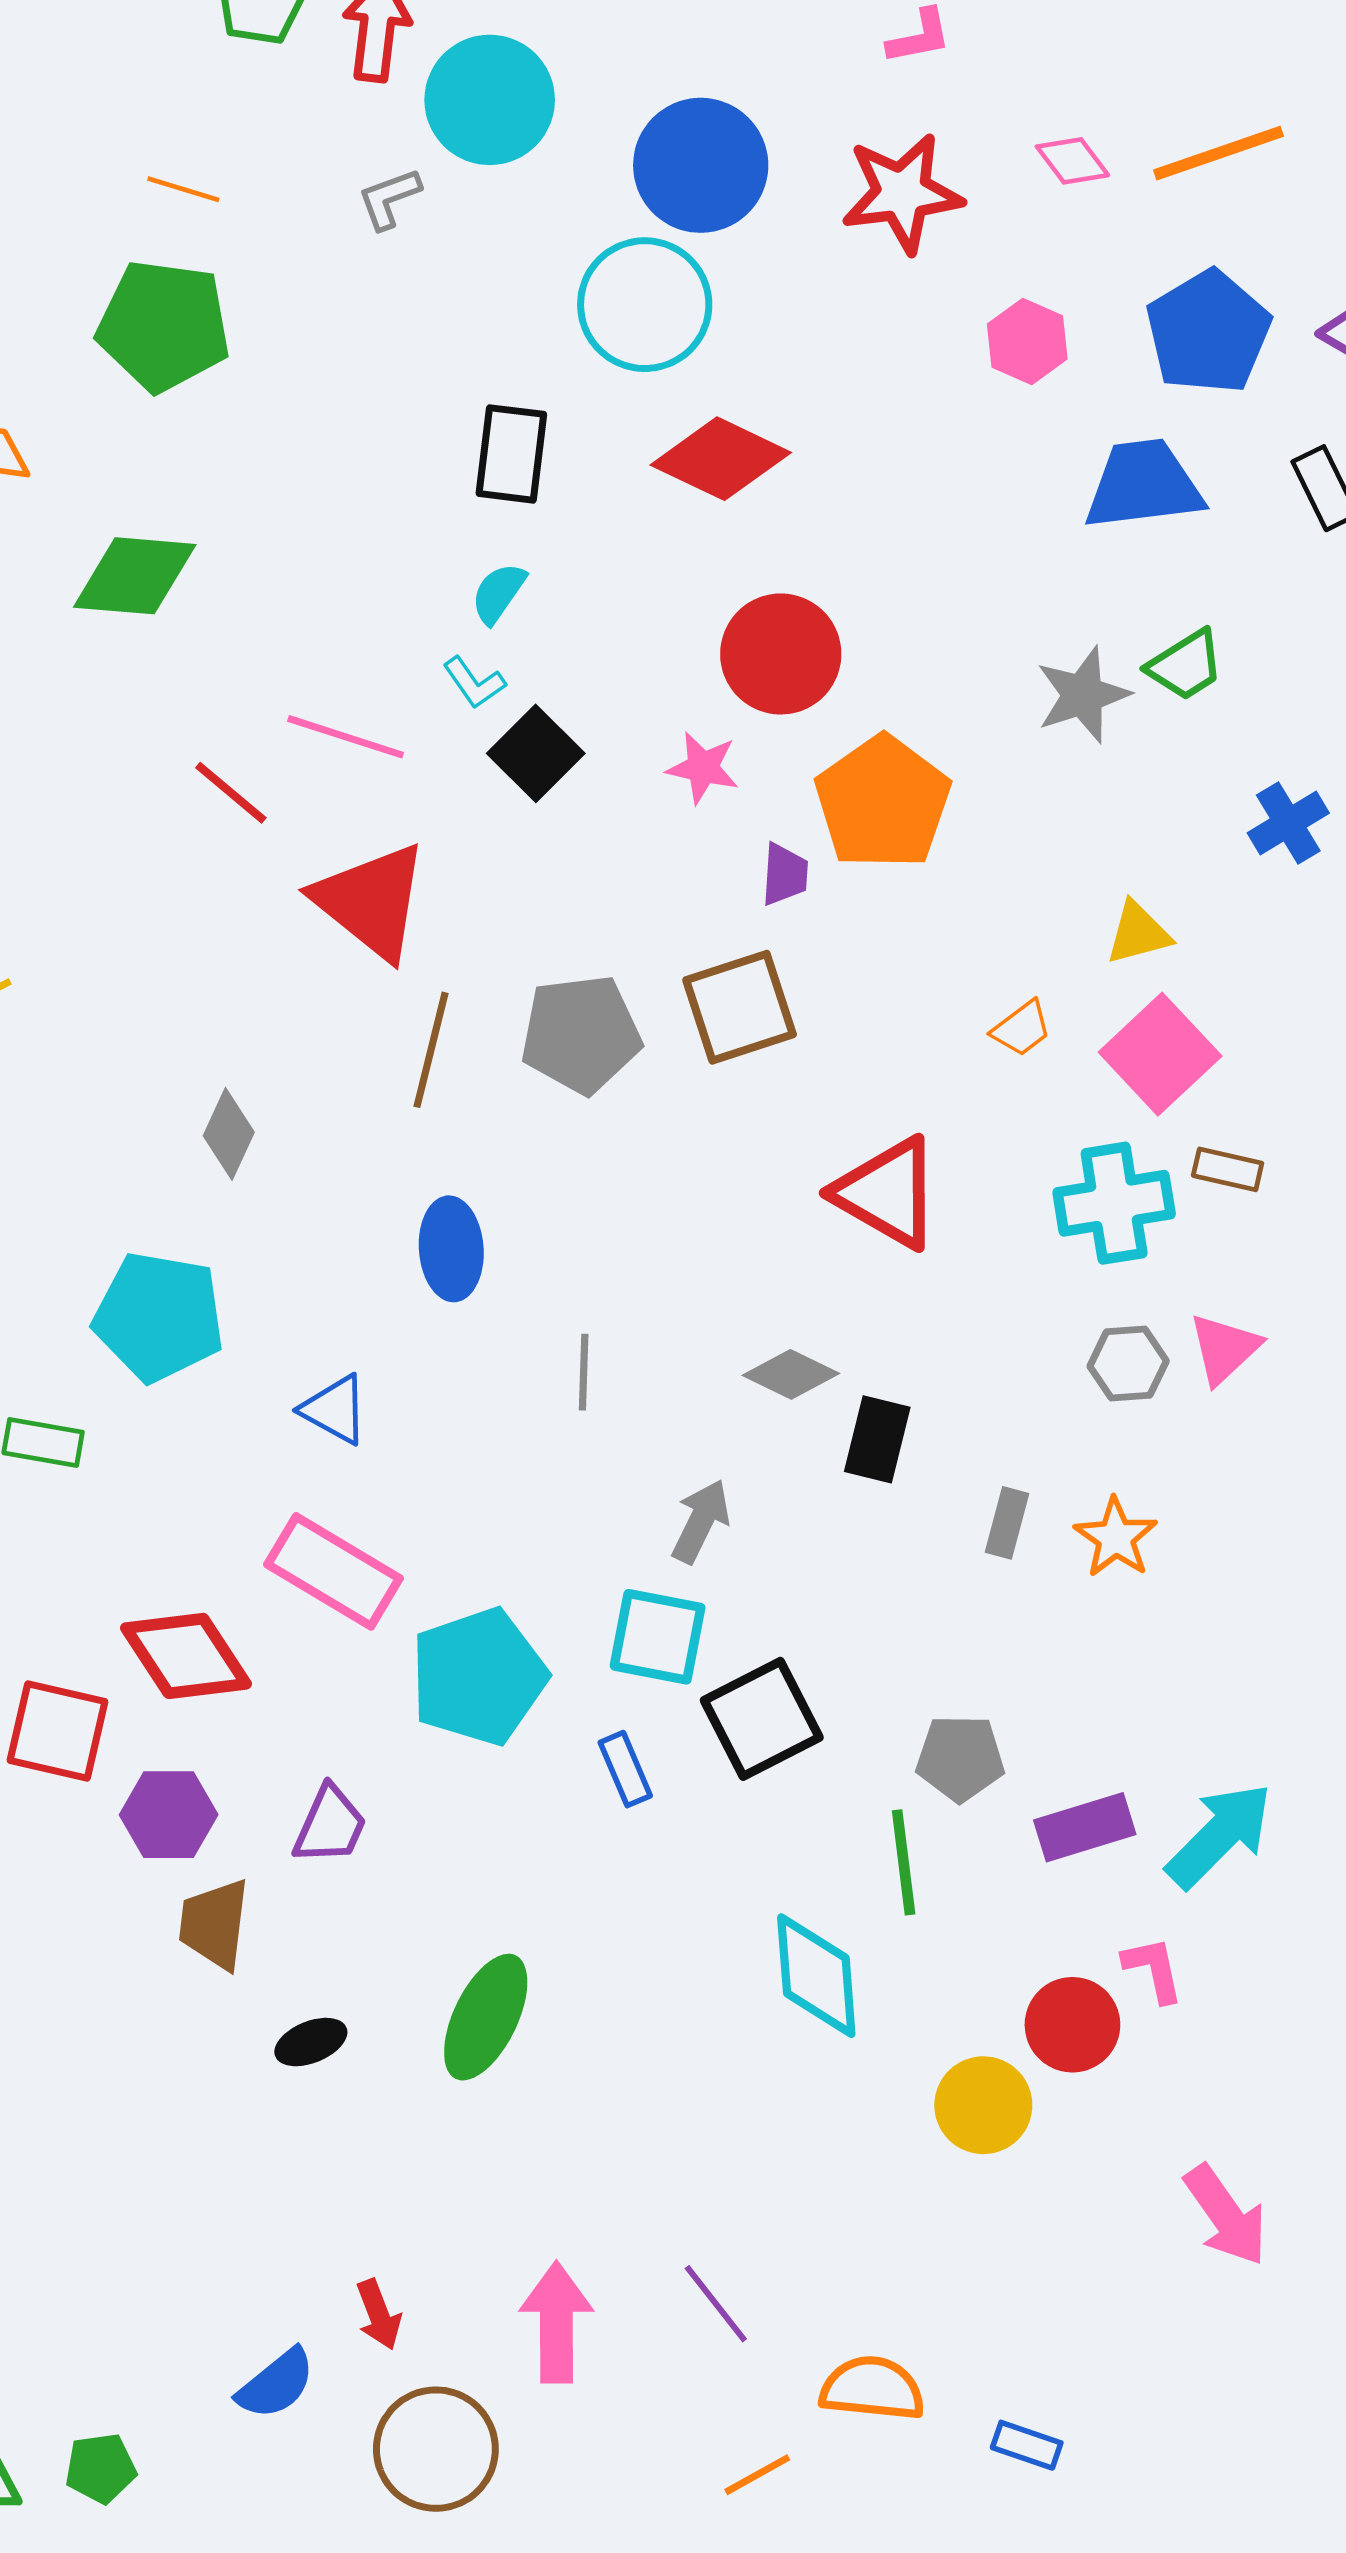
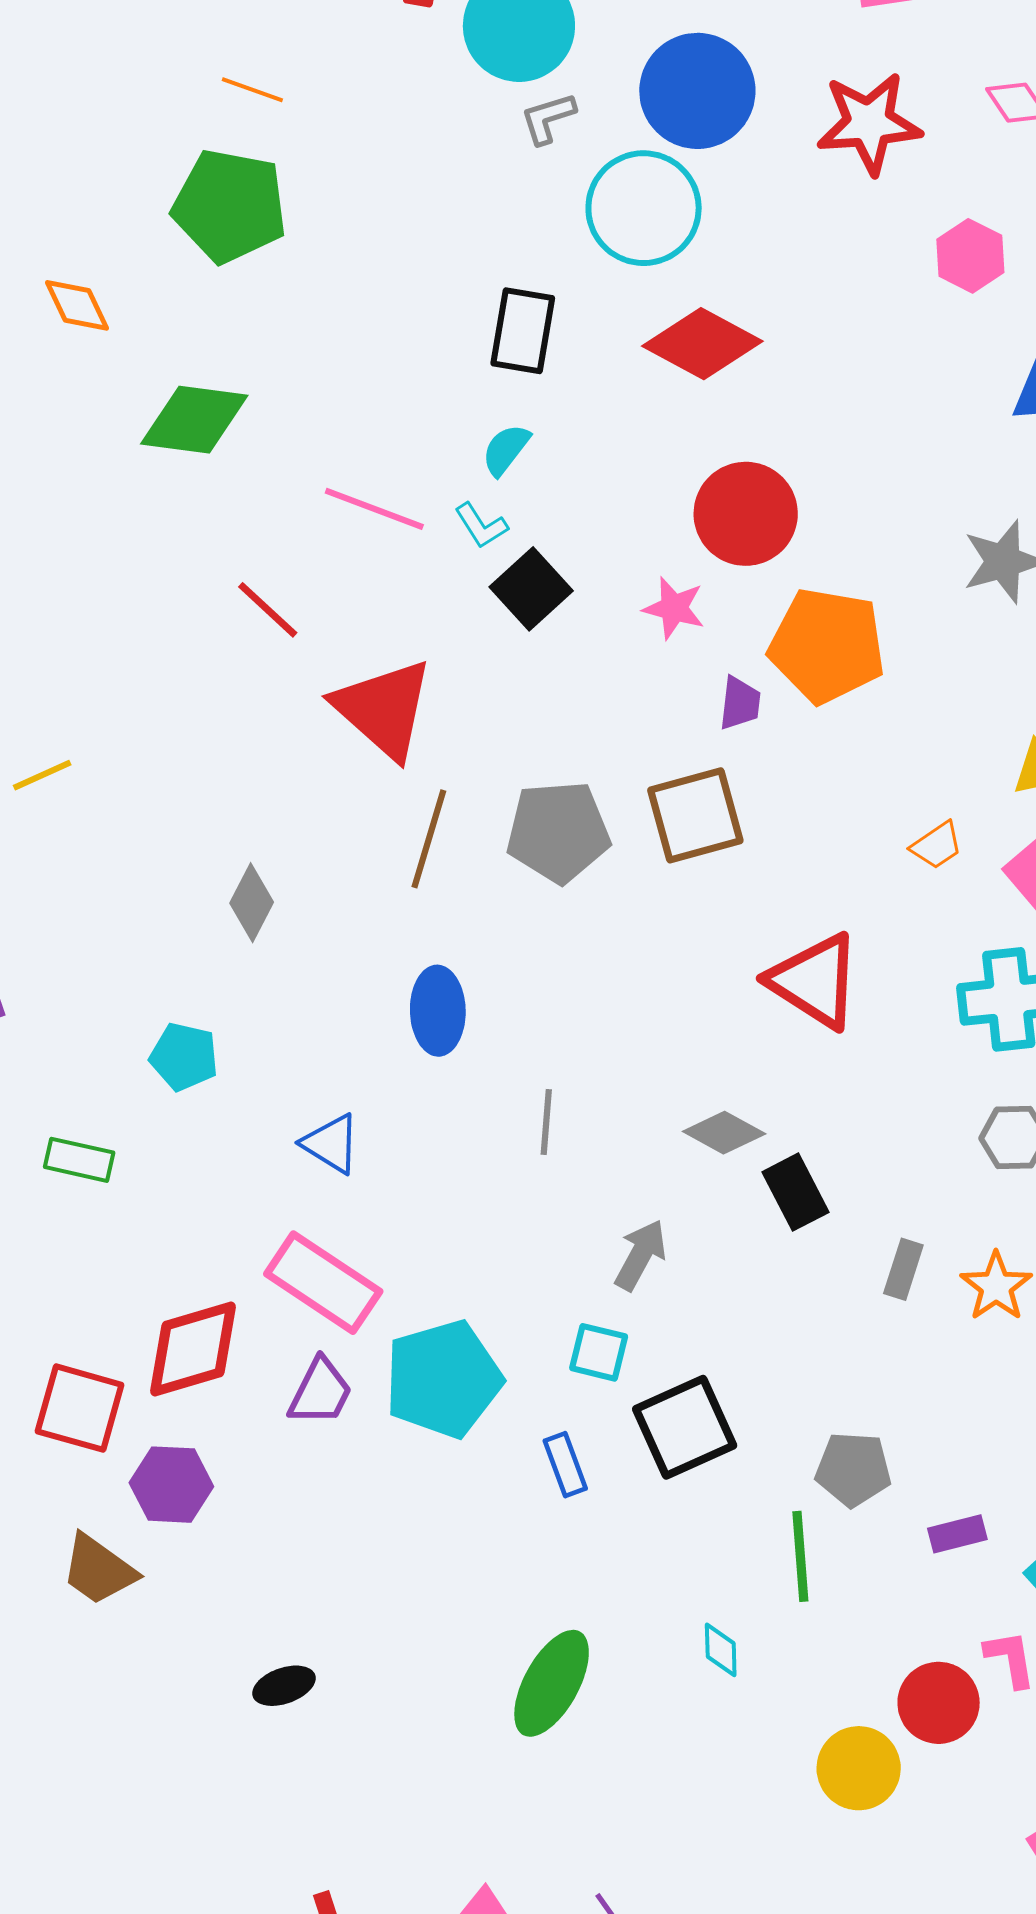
gray L-shape: (389, 198) -> (548, 118), moved
pink line: (346, 737) -> (374, 509), moved
orange pentagon: (883, 802) -> (827, 646), turned -30
cyan pentagon: (159, 1317) -> (184, 1057), size x0.6
black rectangle: (877, 1439) -> (796, 1192), turned -44
cyan square: (658, 1637) -> (599, 1352), size x0.7
red diamond: (186, 1656) -> (193, 1349), turned -76
purple trapezoid: (330, 1825) -> (320, 1392), moved
purple rectangle: (1085, 1827) -> (957, 1534), size x0.7
brown trapezoid: (214, 1924) -> (99, 1570), moved, turned -64
cyan diamond: (816, 1976) -> (721, 1650), size x0.5
green ellipse: (486, 2017) -> (552, 1683), moved

